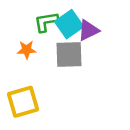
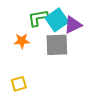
yellow square: (23, 102) -> (19, 84), size x0.6

